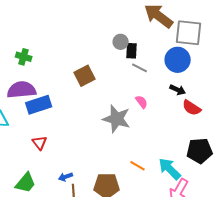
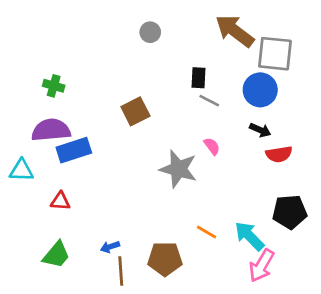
gray circle: (121, 42) -> (150, 32), moved
red semicircle: (192, 108) -> (279, 154), turned -42
red triangle: (40, 143) -> (60, 201), moved, turned -49

